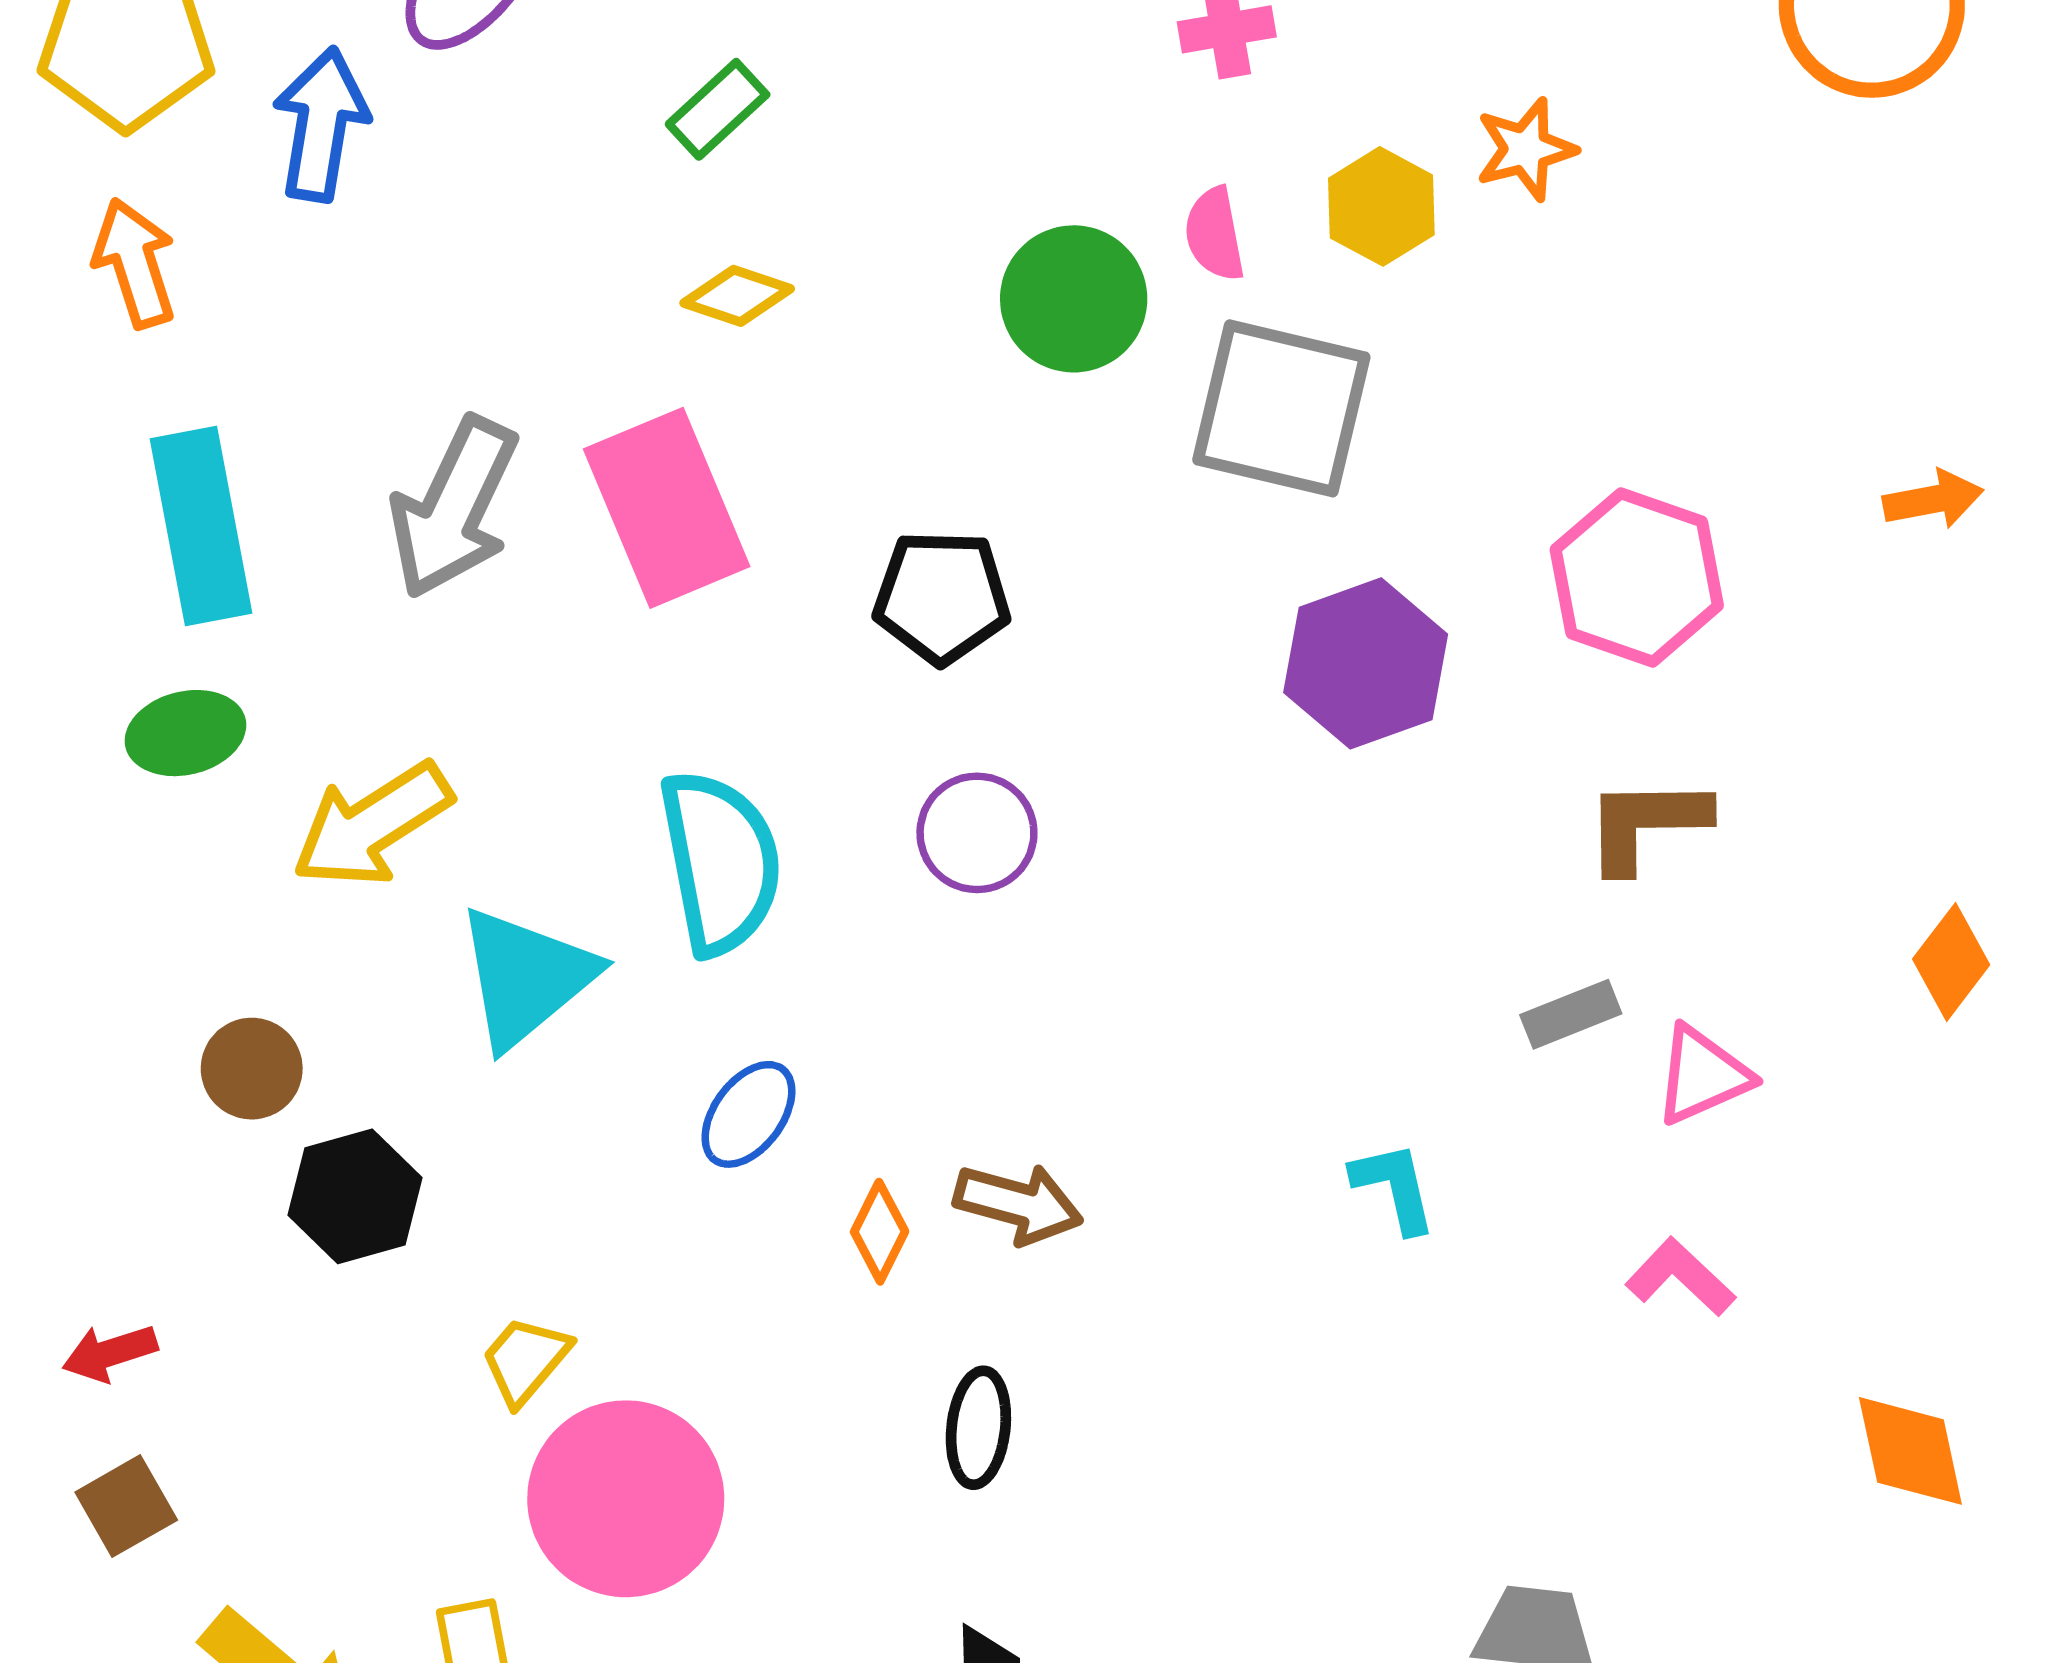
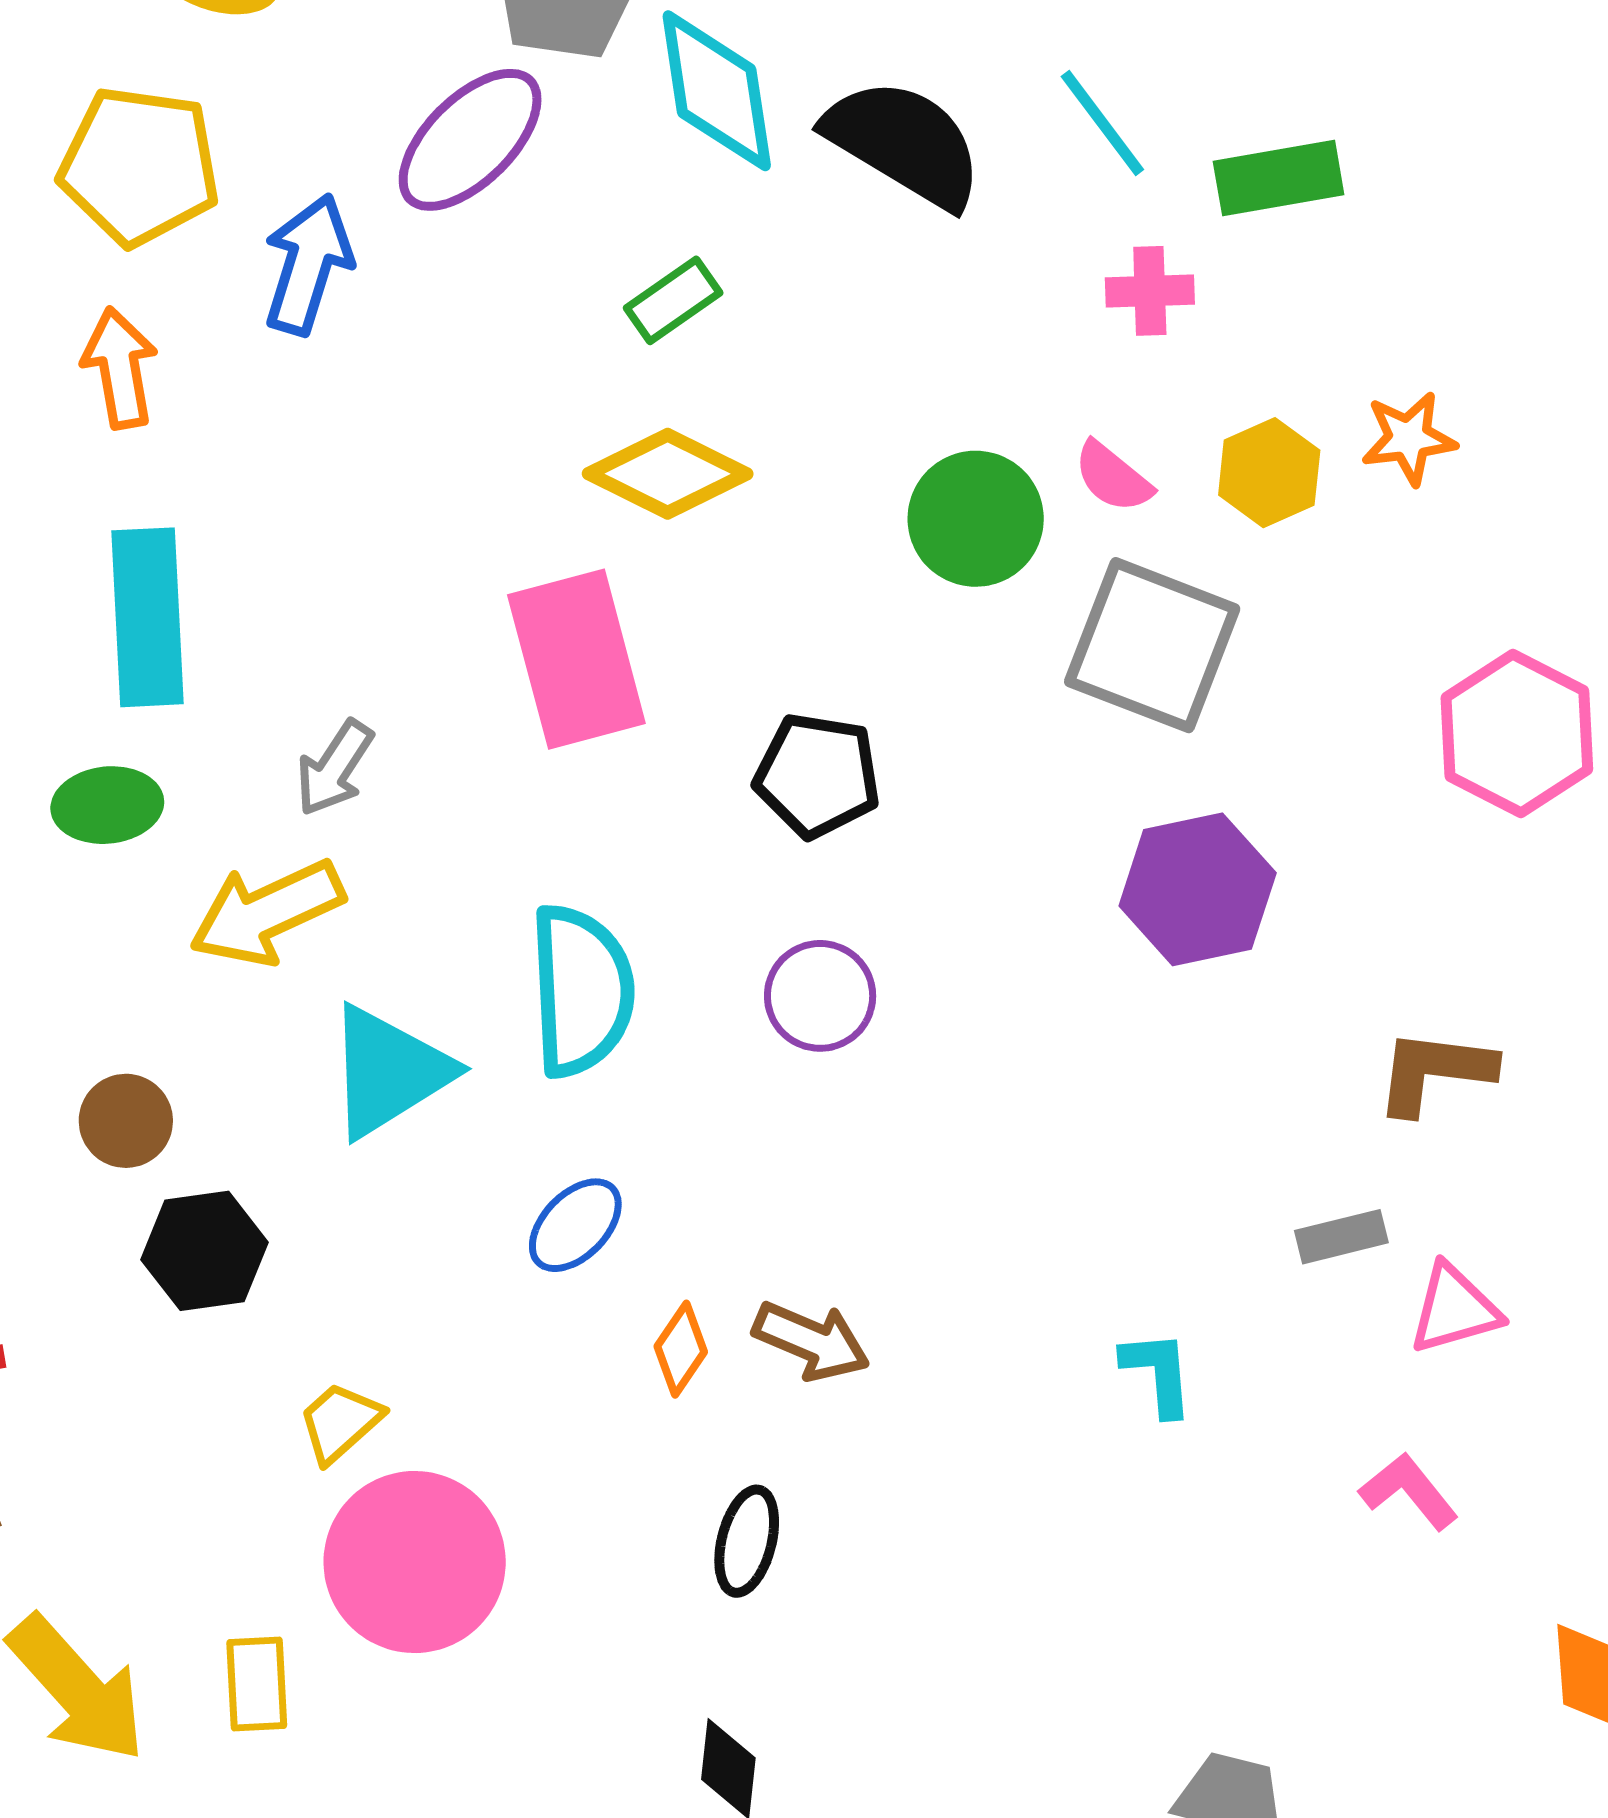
pink semicircle: (1215, 234) -> (1113, 477), turned -48
yellow diamond: (737, 296) -> (668, 474), size x1.6
gray arrow: (454, 508) -> (335, 768), moved, size x0.6
pink hexagon: (1637, 577) -> (1517, 733), moved

